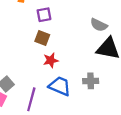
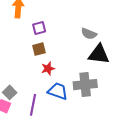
brown square: (42, 38) -> (39, 49), turned -32
gray cross: (91, 81) -> (85, 85), size x1.6

